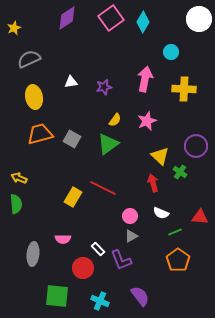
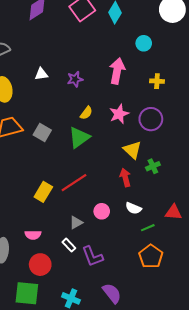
yellow cross: (184, 89) -> (157, 81), size x0.6
purple circle: (196, 146) -> (151, 119), moved
green cross: (180, 172) -> (153, 166), turned 32
red line: (103, 188) -> (74, 183), turned -60
gray triangle: (131, 236) -> (76, 223), moved
red circle: (83, 268) -> (40, 265), moved

